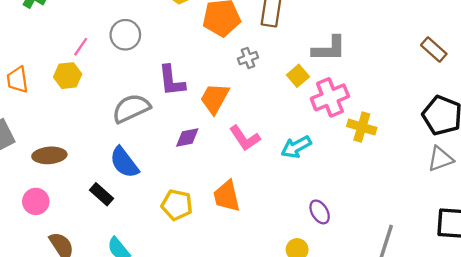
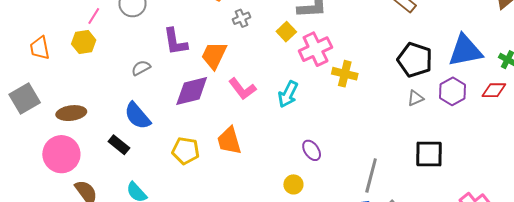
gray semicircle: (131, 108) -> (141, 68), size x0.6
purple diamond: (187, 137) -> (192, 91), size x1.6
cyan arrow: (296, 147) -> (288, 94), turned -32
gray triangle: (440, 159) -> (415, 98), size x0.7
pink circle: (36, 201) -> (61, 154), size x1.6

